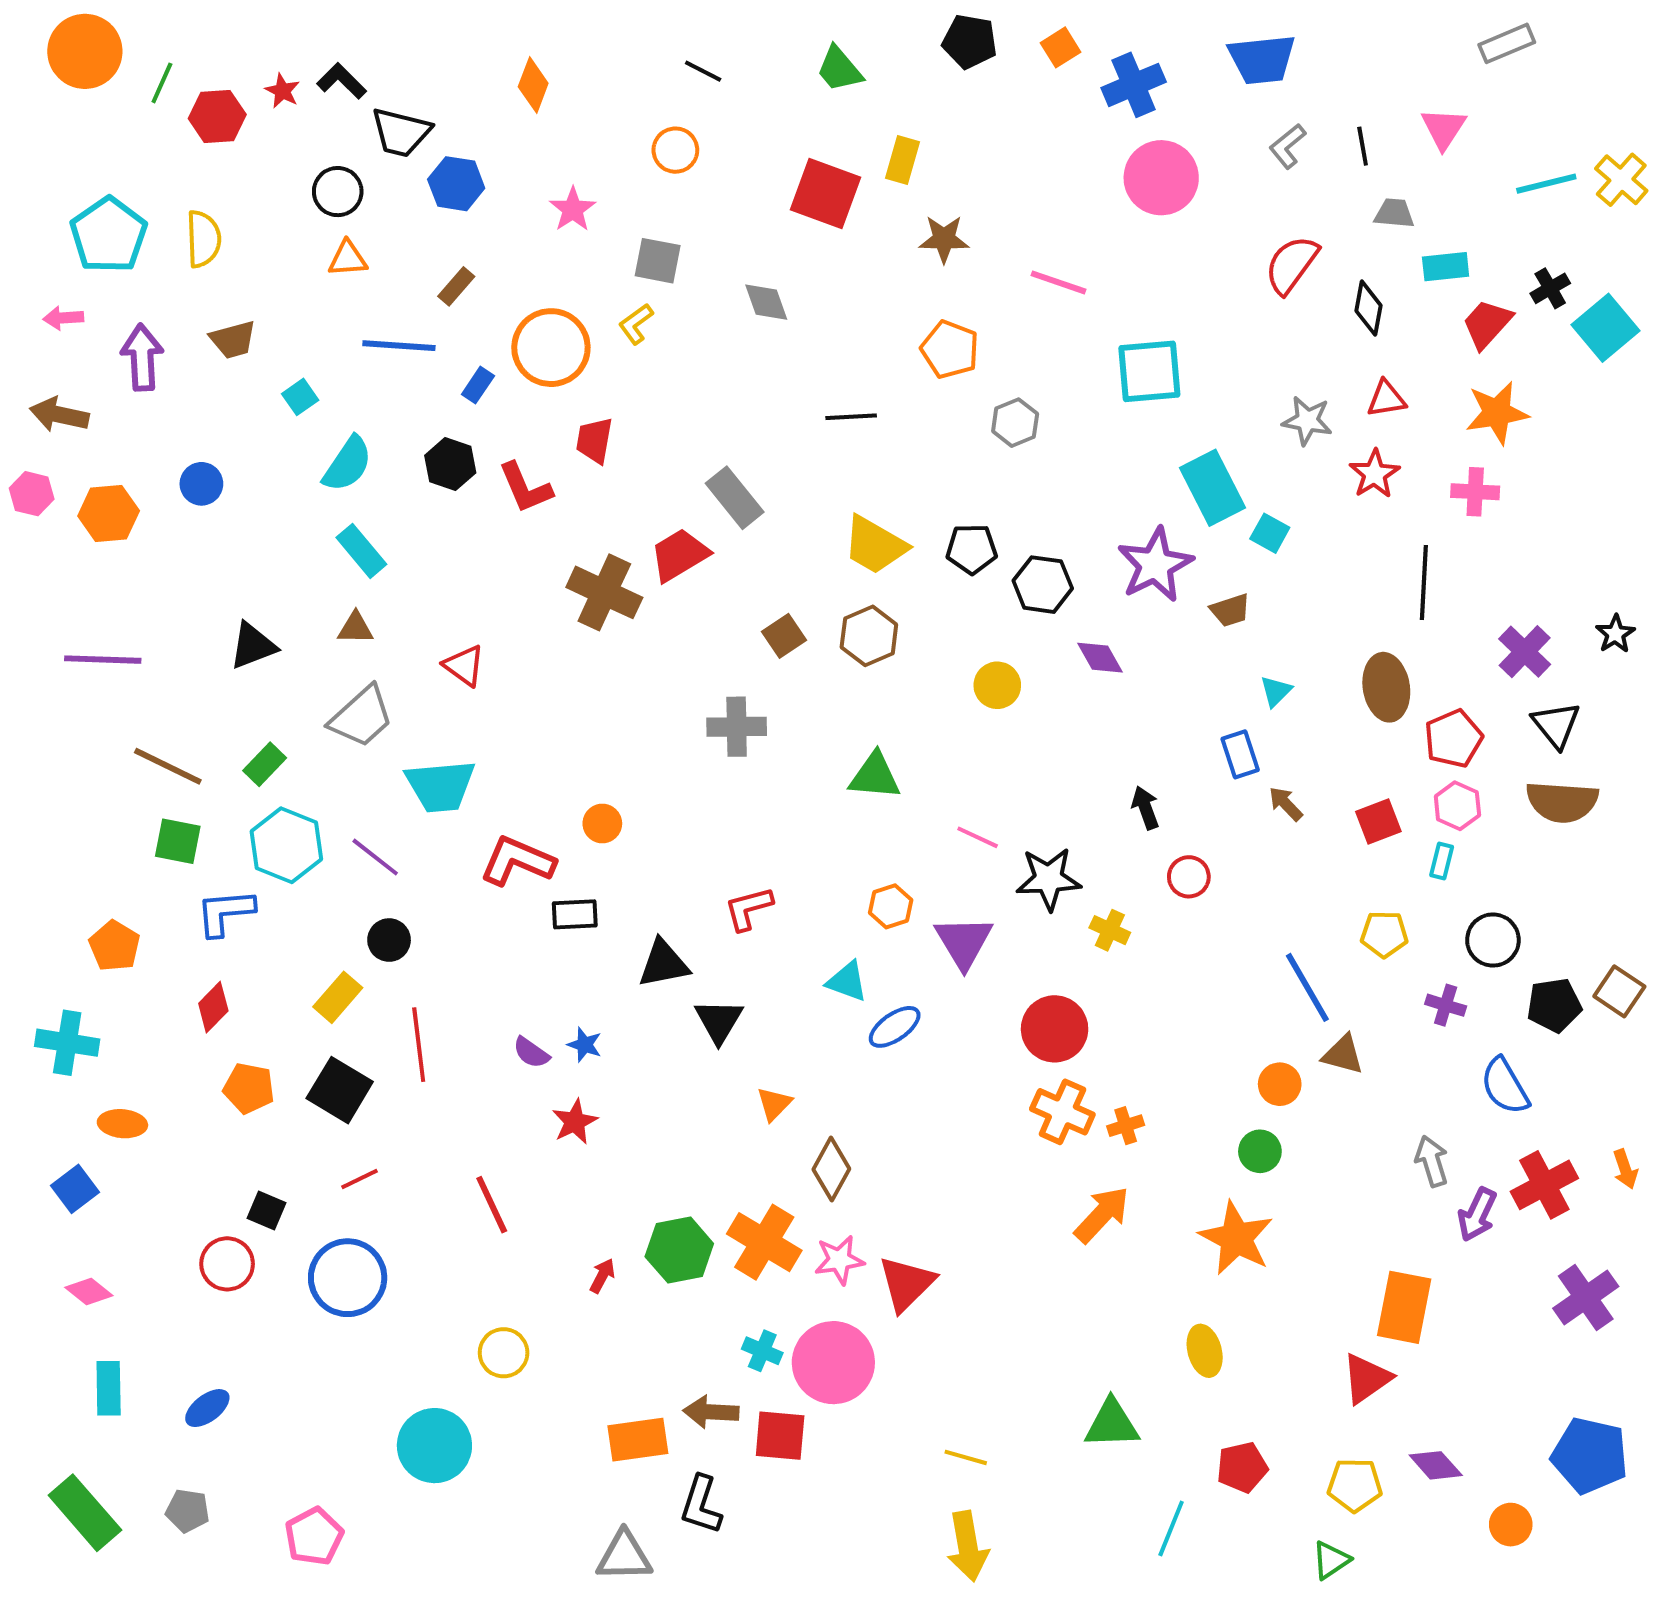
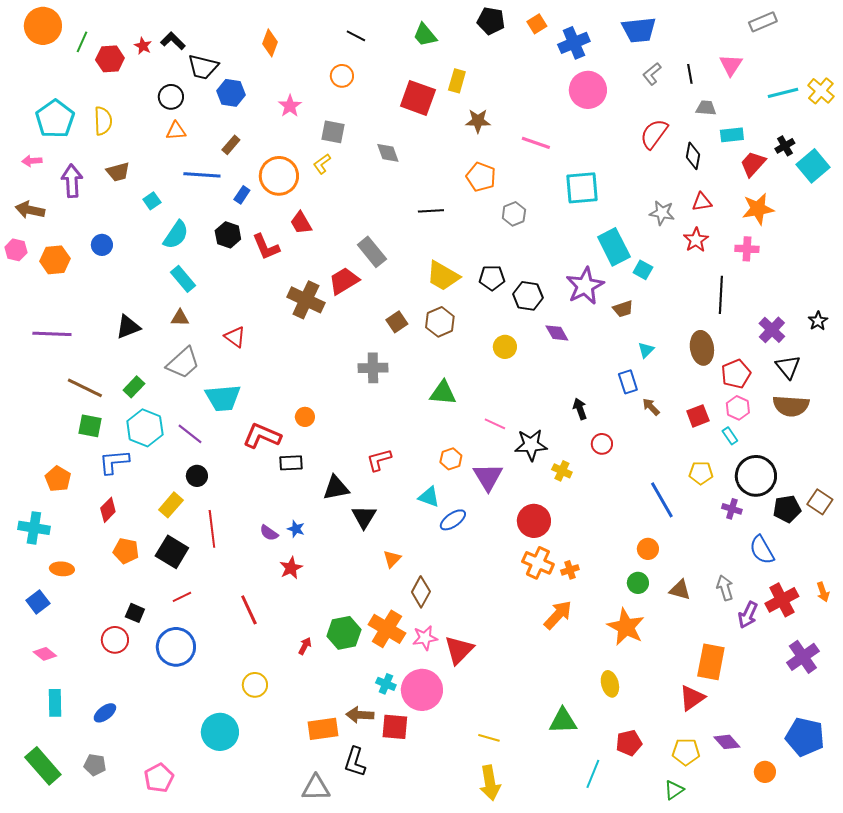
red trapezoid: (594, 440) -> (301, 223), turned -40
cyan rectangle: (1442, 861) -> (730, 436), turned -48
black circle: (1493, 940) -> (756, 476), size x1.5
brown triangle: (1343, 1055) -> (680, 590), moved

